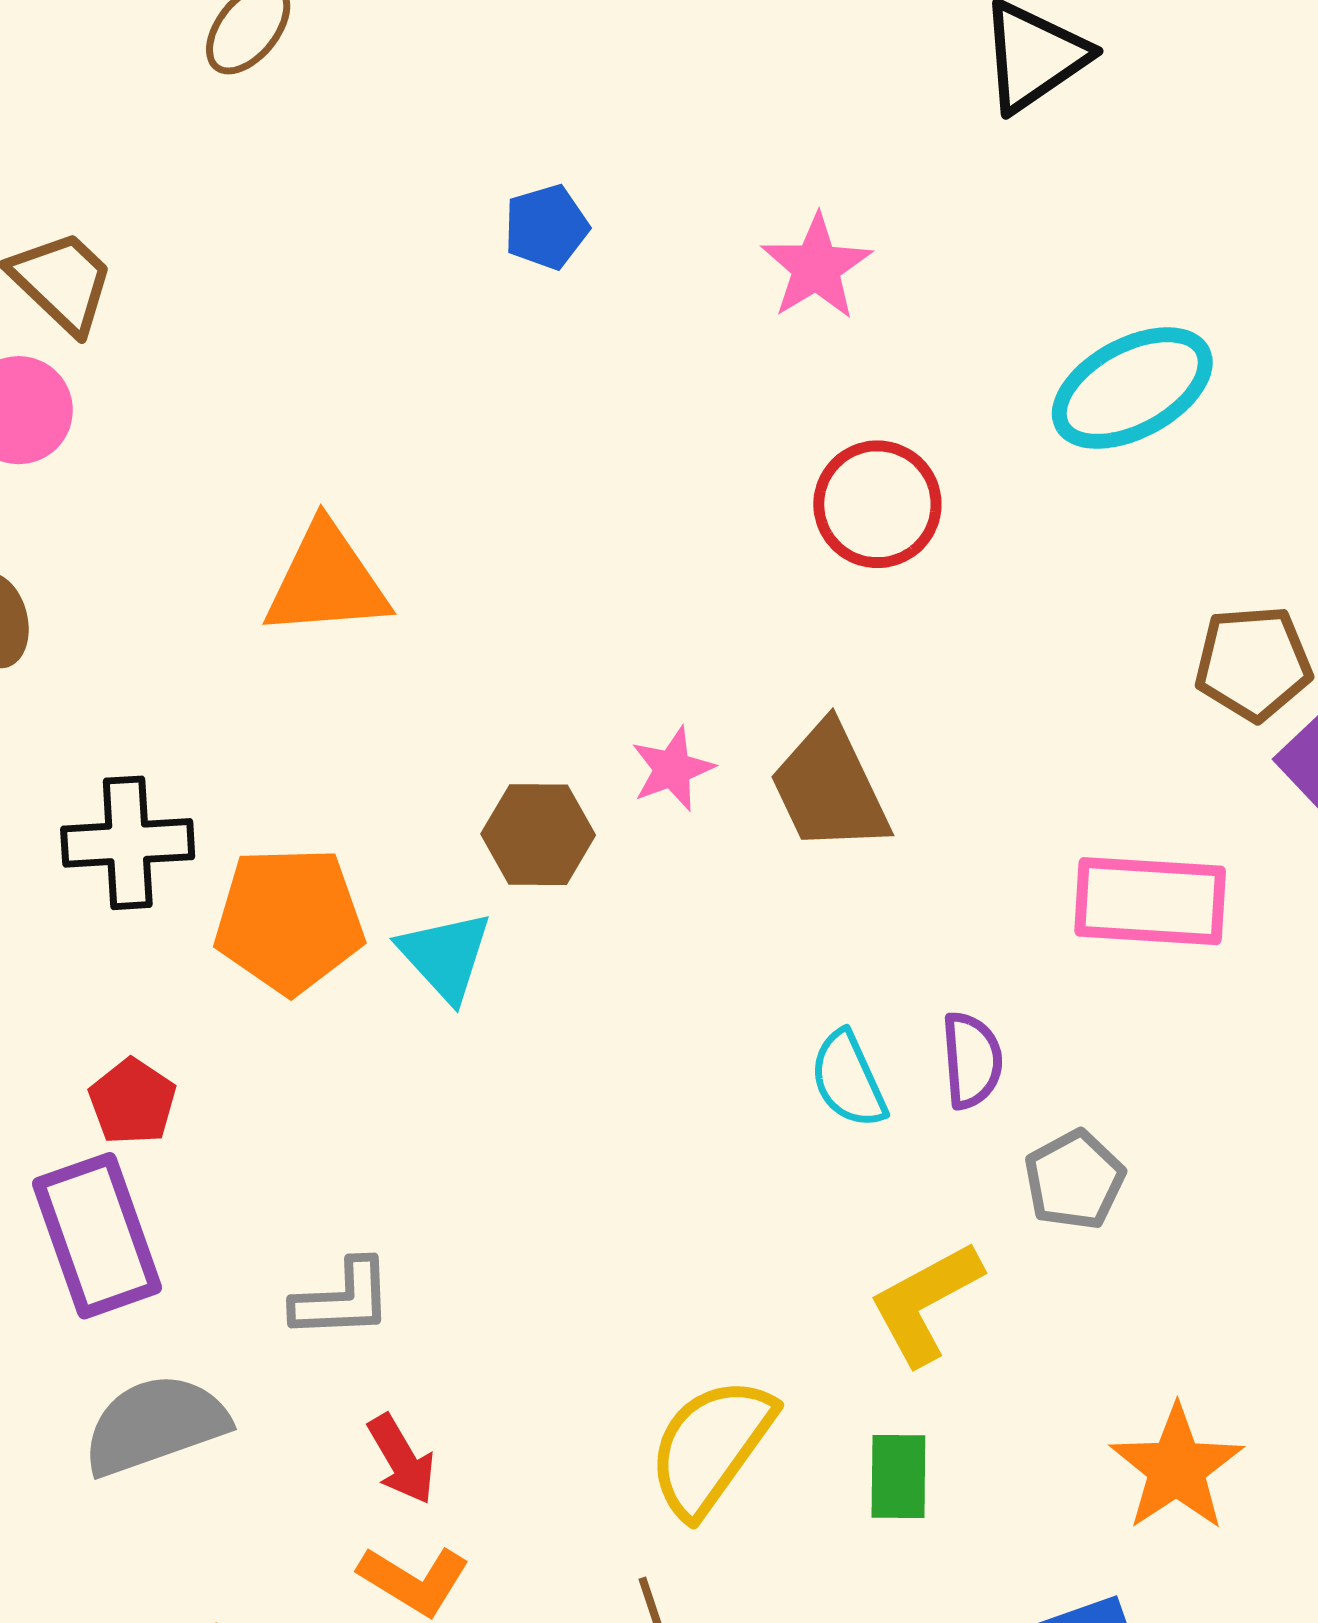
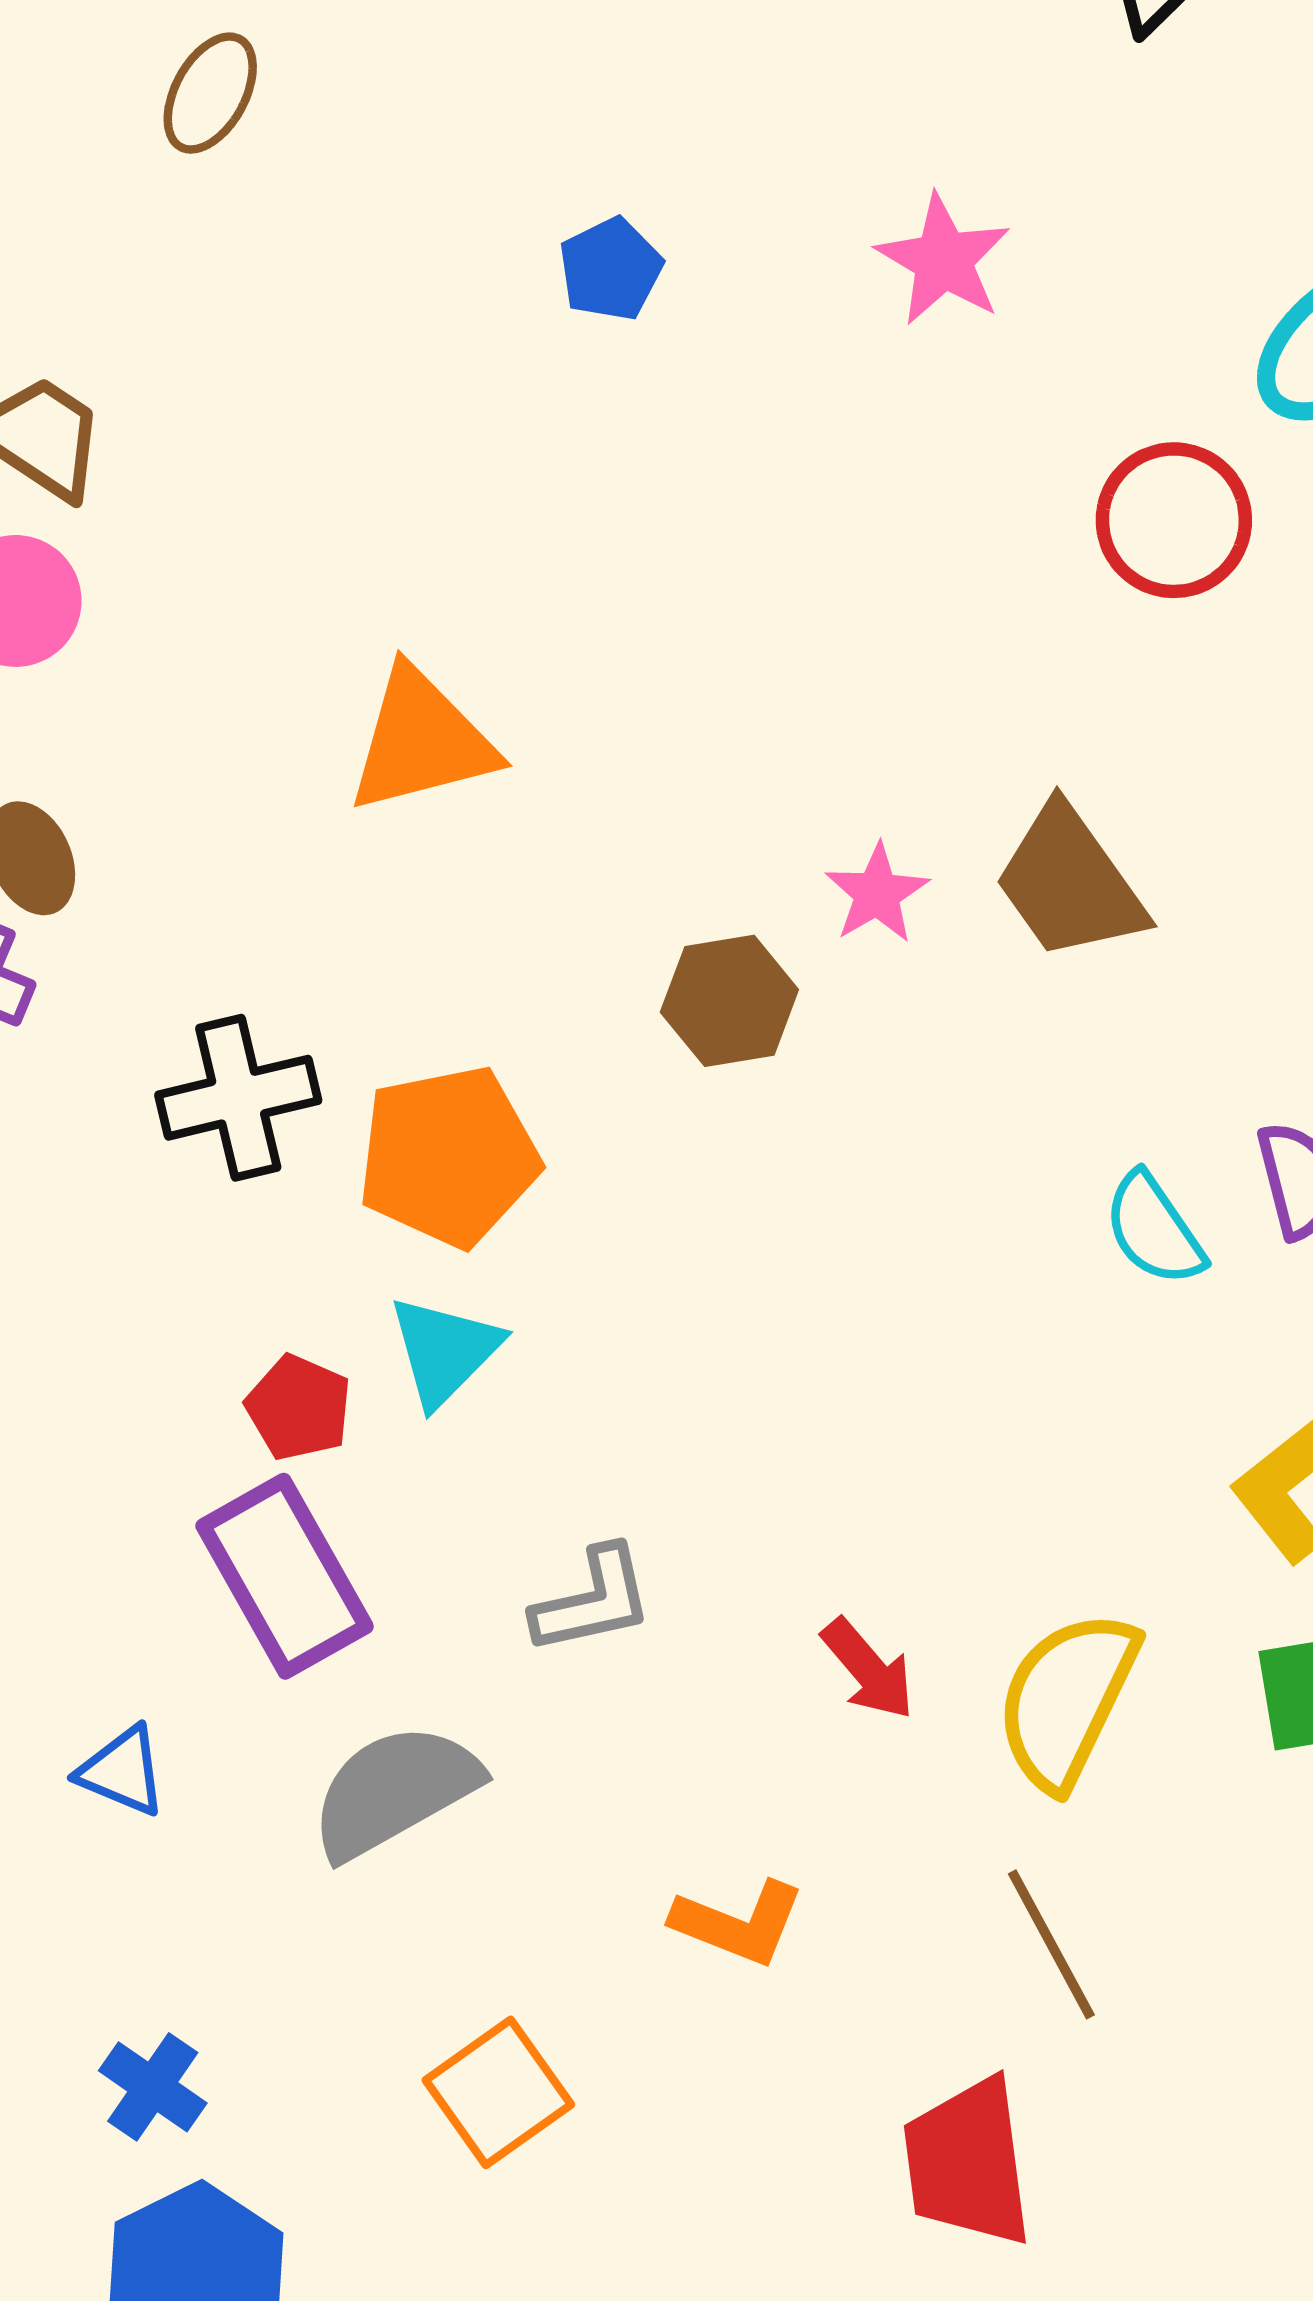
red circle: (877, 504) -> (1174, 520), moved
cyan triangle: (445, 956) -> (445, 1351), moved, turned 37
red arrow: (402, 1459) -> (868, 1669), moved

